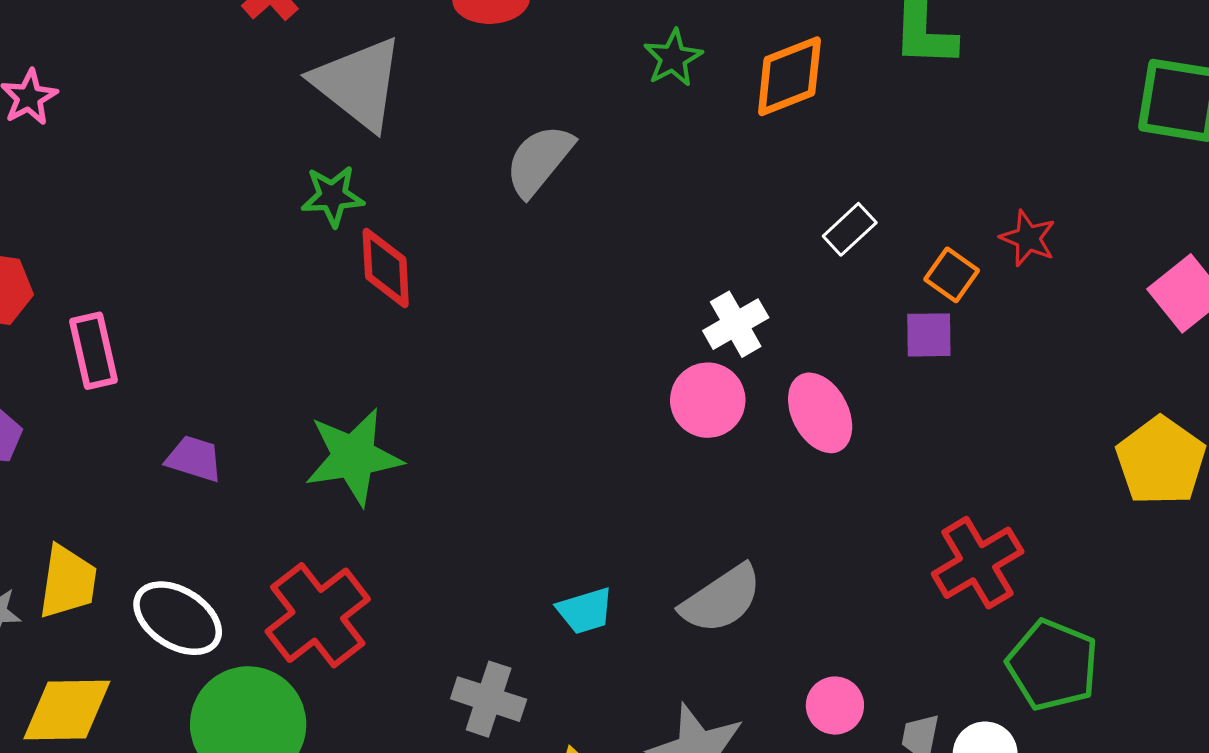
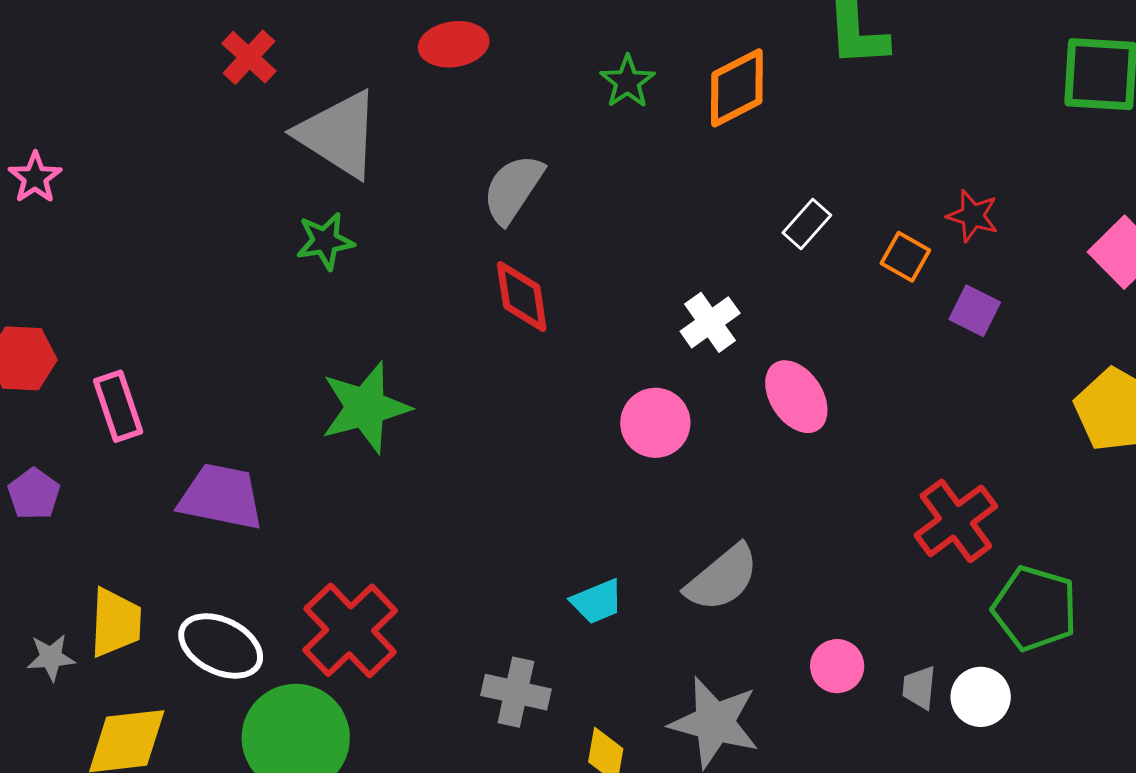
red diamond: (386, 268) -> (522, 297), moved
purple square: (929, 335) -> (975, 311), moved, turned 33
pink circle: (708, 400) -> (655, 423), moved
green star: (354, 457) -> (365, 407), moved
purple trapezoid: (194, 459) -> (221, 497), size x1.6

